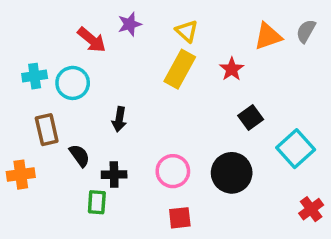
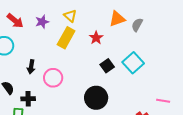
purple star: (130, 24) -> (42, 22), moved
gray semicircle: (306, 31) -> (137, 25), moved
cyan square: (296, 149) -> (133, 63), moved
pink circle: (173, 171) -> (53, 78), moved

